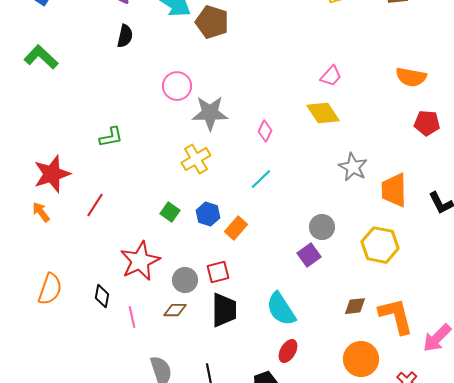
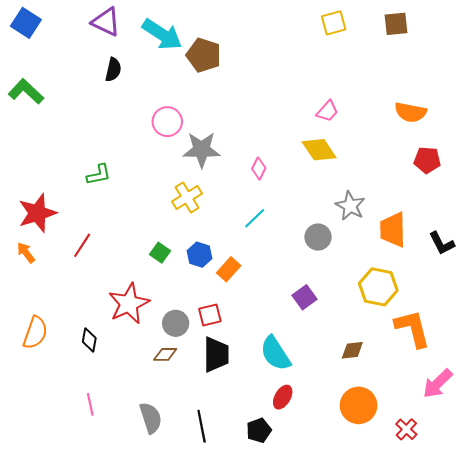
gray circle: (322, 227) -> (318, 237), moved
orange L-shape: (396, 316) -> (413, 328), moved
pink line: (132, 317) -> (90, 404), moved

